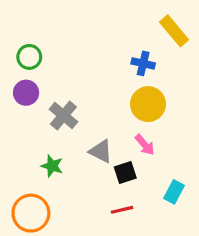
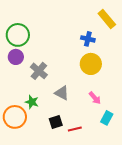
green circle: (29, 57) -> (18, 35), size x1.5
pink arrow: (145, 145) -> (95, 98), moved
black square: (125, 172) -> (56, 122), moved
orange circle: (31, 213) -> (15, 117), moved

